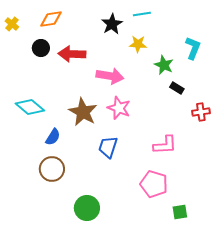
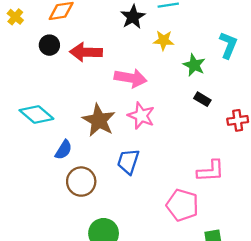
black rectangle: (177, 88) -> (202, 99), moved
pink L-shape: (165, 145) -> (211, 171), moved
brown circle: (52, 169) -> (81, 182), moved

